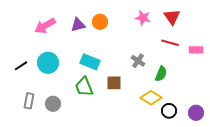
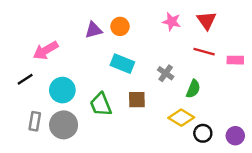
pink arrow: (45, 26) -> (46, 50), moved
cyan rectangle: (90, 62) -> (122, 64), moved
cyan circle: (48, 63) -> (62, 90), moved
gray circle: (53, 104) -> (64, 125), size x1.5

